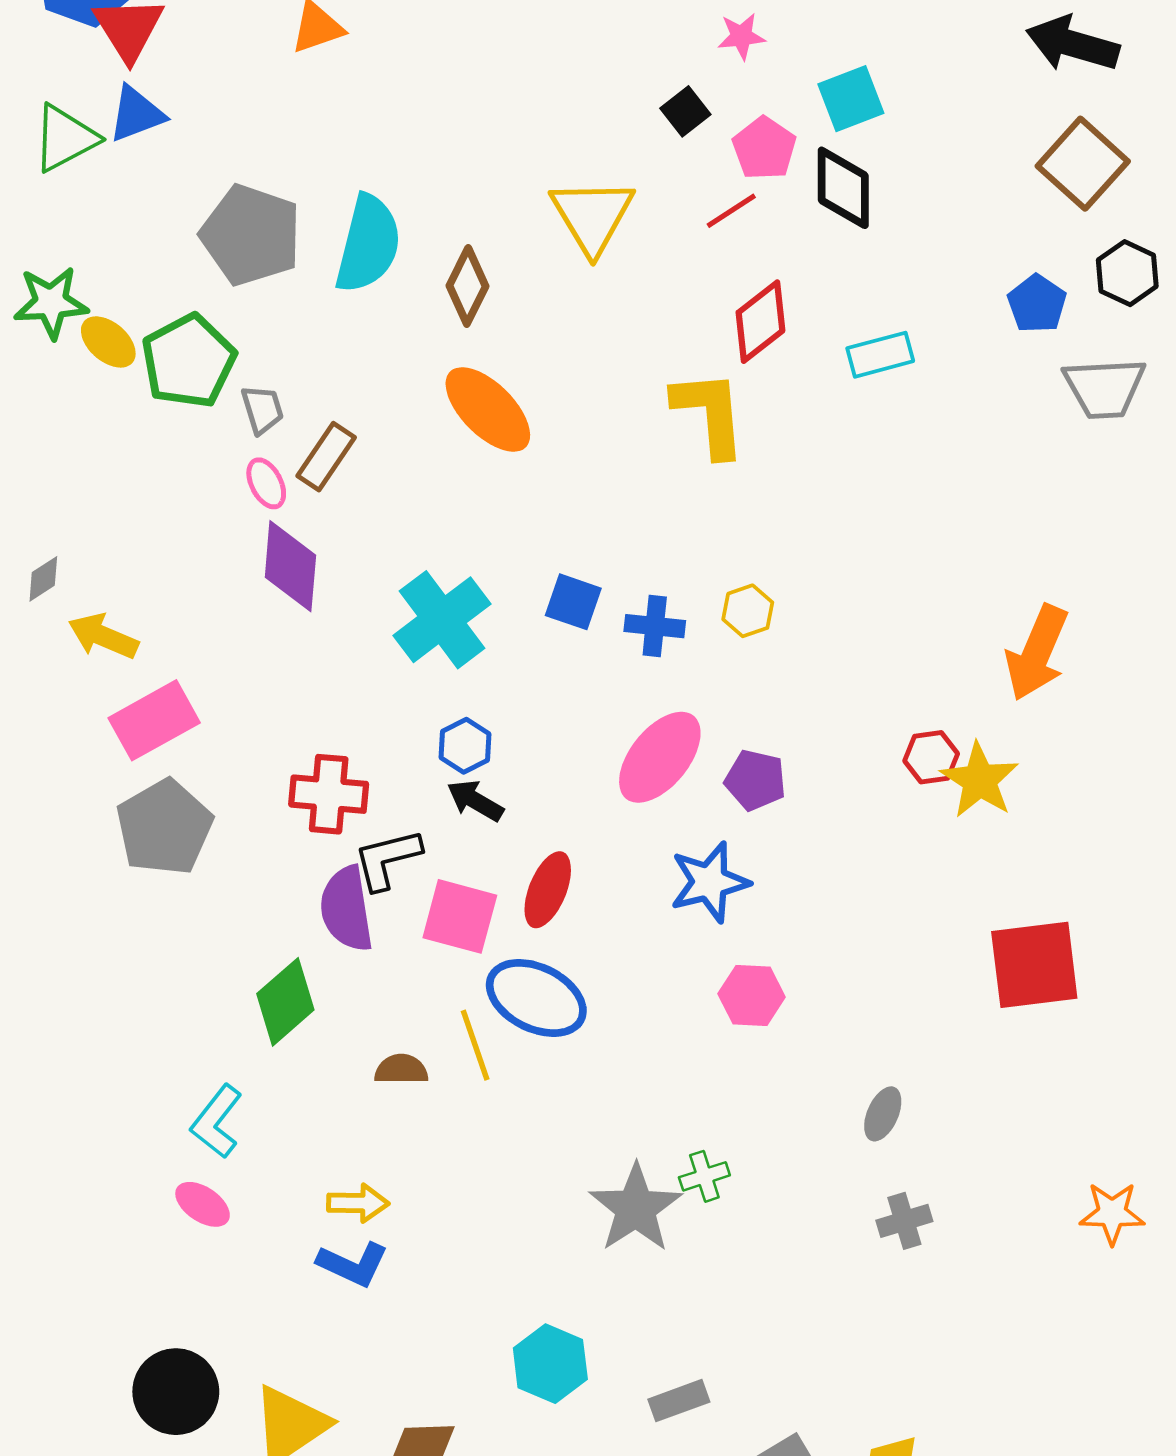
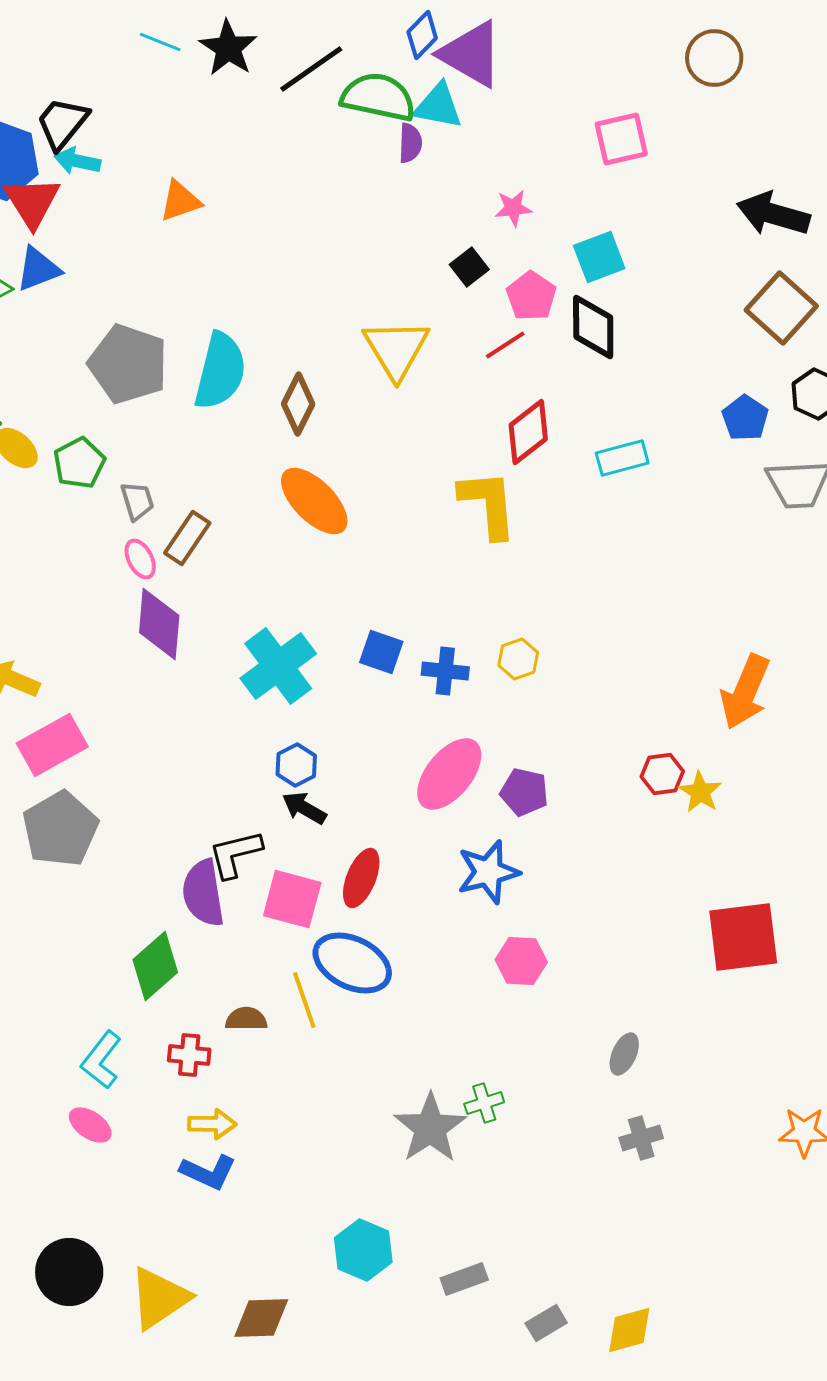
green pentagon: (189, 361) -> (79, 463), size x0.7
yellow star: (980, 780) -> (700, 792), size x0.7
red cross: (329, 794) -> (189, 1055), moved, size x0.7

